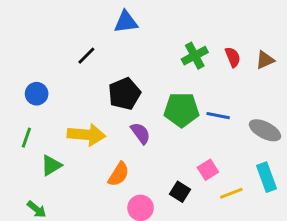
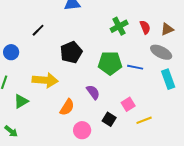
black line: (86, 56) -> (38, 30), moved
gray ellipse: (265, 130) -> (161, 52), moved
purple semicircle: (141, 133) -> (93, 92), moved
cyan rectangle: (266, 177) -> (168, 79), moved

